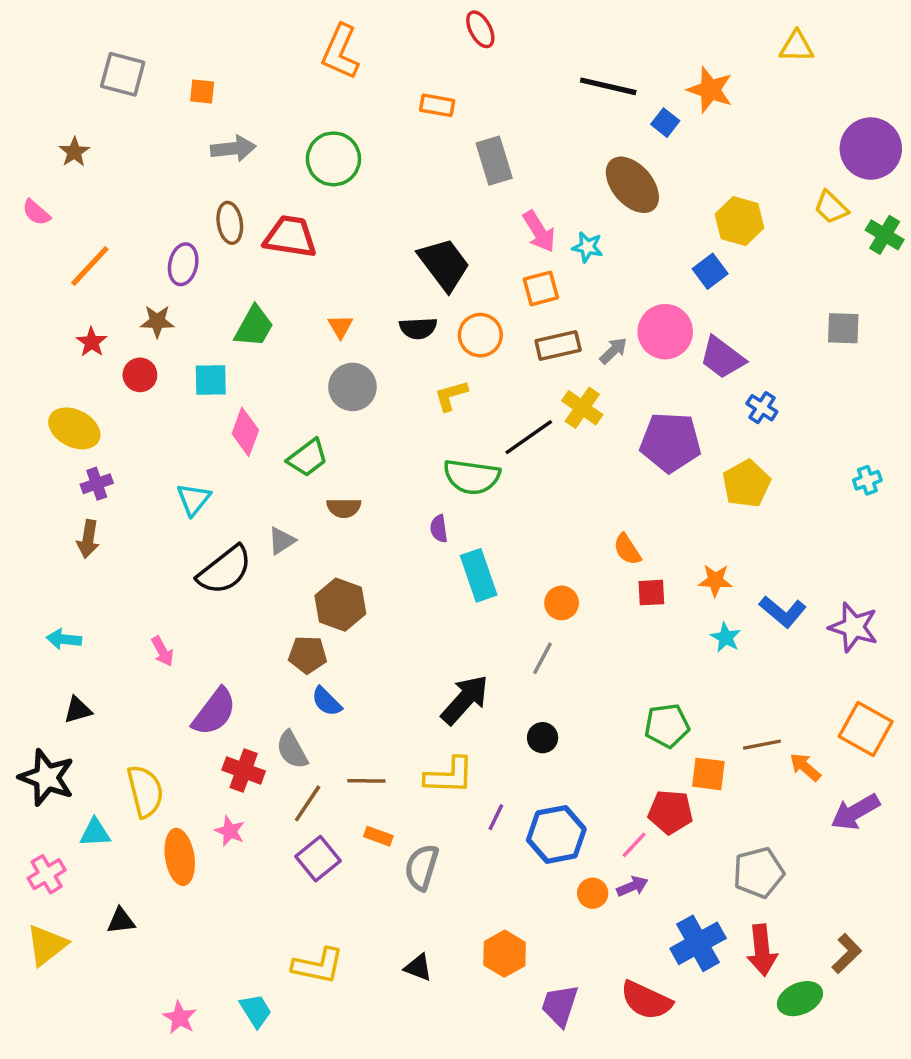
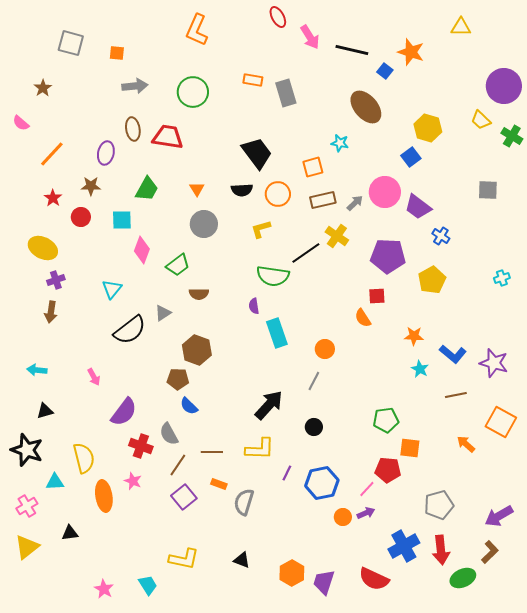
orange rectangle: (437, 105) -> (253, 80), moved
pink arrow: (539, 231) -> (310, 37), moved
red square: (651, 593) -> (377, 296), moved
brown line: (762, 745) -> (456, 395), moved
purple arrow: (855, 812) -> (499, 516), moved
orange hexagon: (505, 954) -> (292, 573), moved

